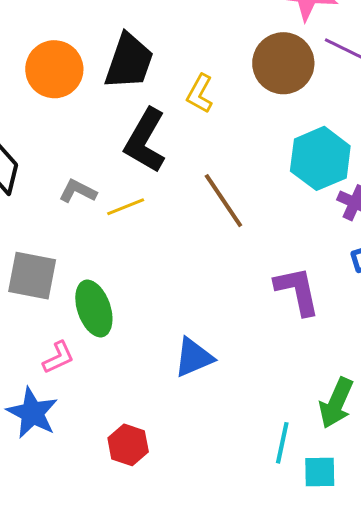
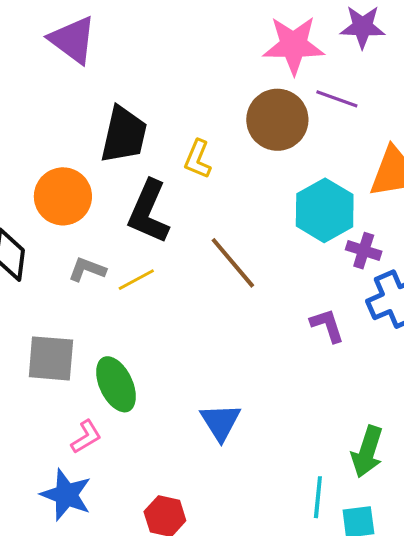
orange circle: (54, 69) -> (63, 196), moved
purple L-shape: (297, 291) -> (327, 325), moved, size x0.7
blue triangle: (194, 357) -> (220, 422), turned -33

